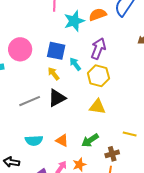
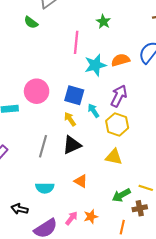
gray line: (30, 101) -> (43, 146), turned -55
orange triangle: (62, 140) -> (81, 181), moved
green arrow: (90, 140) -> (121, 195), moved
brown cross: (112, 154) -> (140, 208), moved

